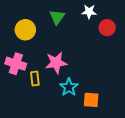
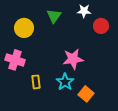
pink star: (56, 63) -> (73, 59), moved
yellow rectangle: (35, 79) -> (36, 82), moved
orange square: (91, 100) -> (86, 94), turned 35

